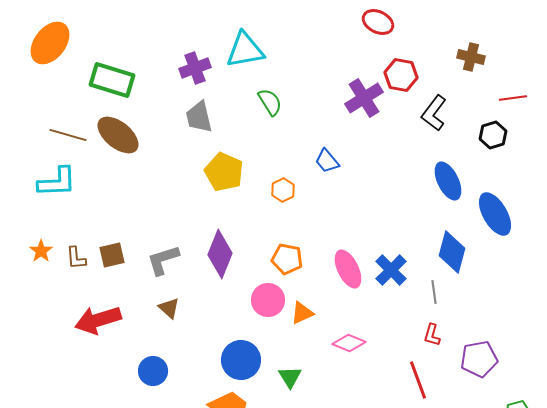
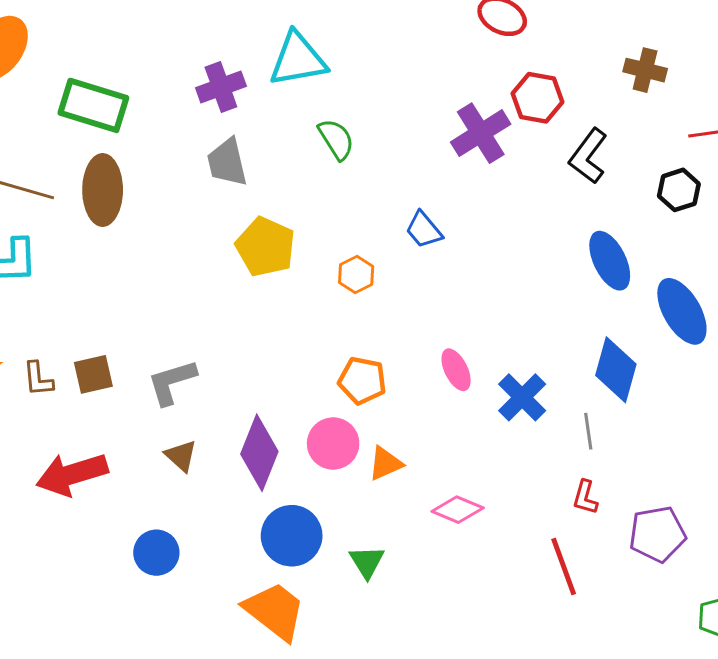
brown ellipse: (118, 135) -> (103, 190), turned 51
purple diamond: (220, 254) -> (259, 453), moved
pink ellipse: (348, 269) -> (456, 370), moved, size x0.7

